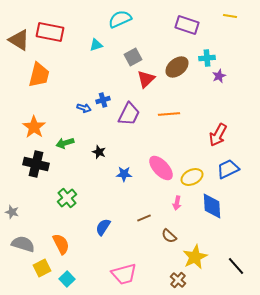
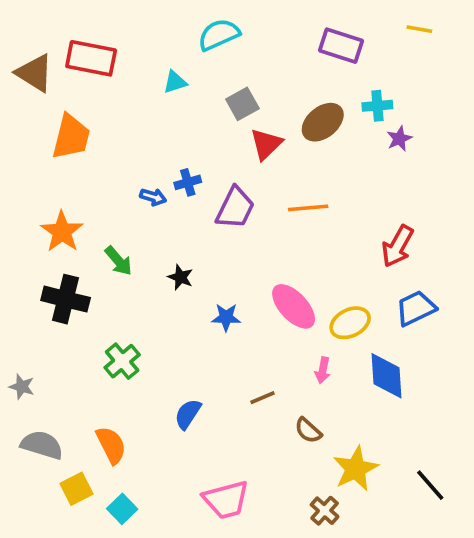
green arrow: (65, 143) -> (118, 261), turned -114

